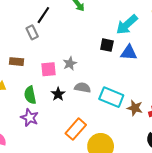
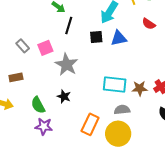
black line: (43, 15) -> (69, 26), moved
gray star: (70, 63) -> (66, 65), size x1.6
pink square: (49, 69) -> (45, 48), moved
gray semicircle: (83, 88) -> (122, 110), moved

